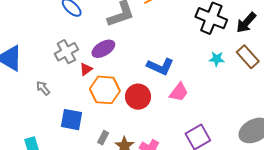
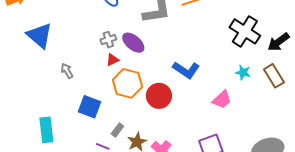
purple ellipse: (103, 49) -> (133, 43), turned 60
gray cross: (66, 52) -> (108, 40), moved, size x0.7
pink trapezoid: (179, 92) -> (222, 100), moved

